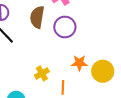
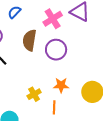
orange star: (79, 63) -> (61, 85), moved

